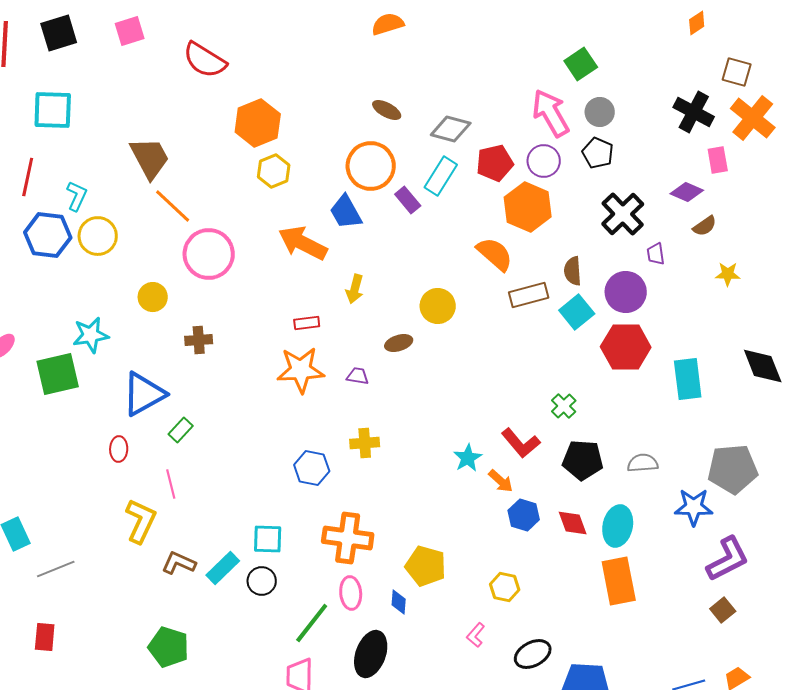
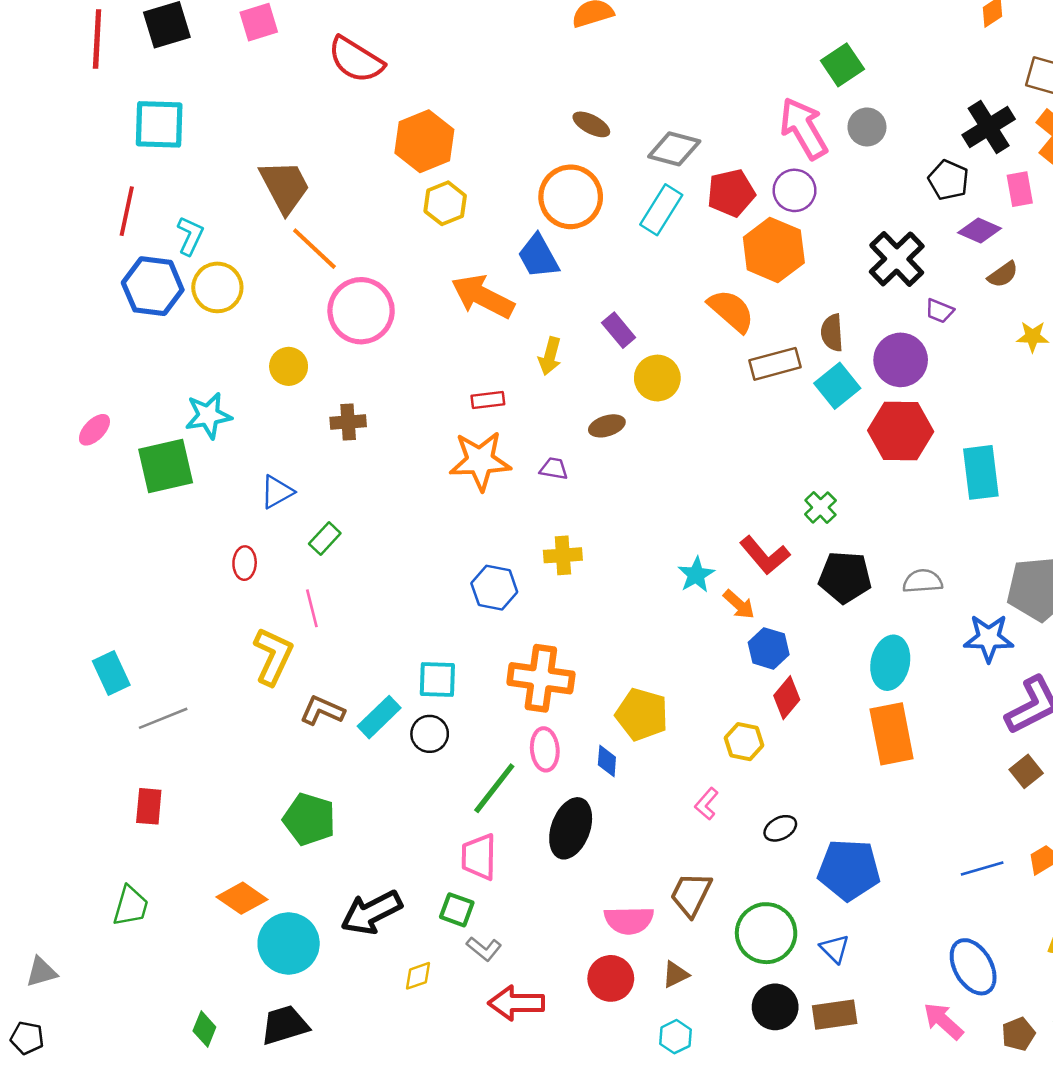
black cross: (694, 112) -> (989, 127), turned 30
black pentagon: (598, 153) -> (948, 180), moved
purple rectangle: (408, 200) -> (619, 330), moved
purple trapezoid: (656, 254) -> (939, 311), turned -60
blue triangle: (144, 394) -> (277, 492), size x0.6
red diamond: (573, 523) -> (787, 698), moved, turned 60
black ellipse: (533, 654) -> (780, 828), size x0.7

